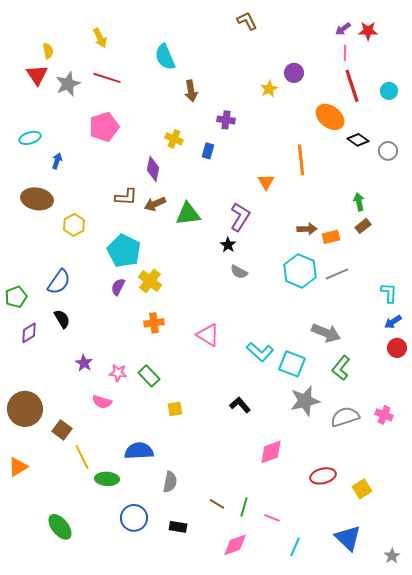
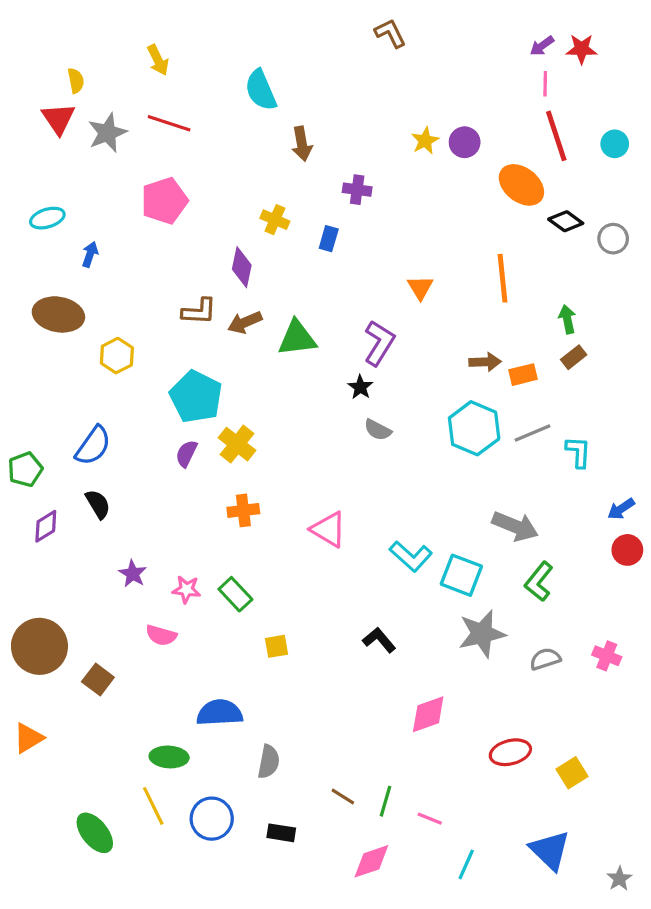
purple circle: (294, 73) -> (465, 142), moved
orange line: (301, 160) -> (502, 278), moved
cyan L-shape: (389, 293) -> (578, 452), moved
gray semicircle: (345, 417) -> (545, 659), size x0.7
yellow line: (82, 457) -> (153, 806), moved

